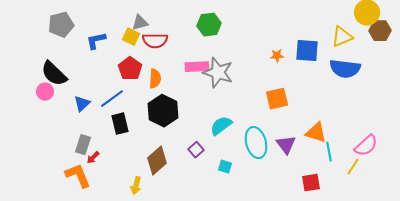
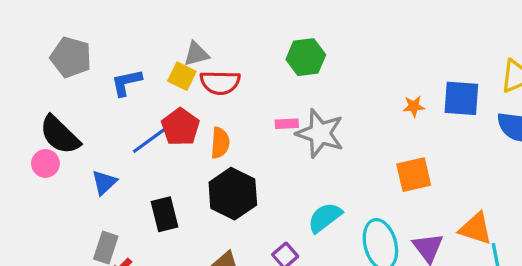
gray pentagon: (61, 25) -> (71, 57), turned 30
pink rectangle: (197, 67) -> (287, 124), size x0.6
blue line: (112, 99) -> (150, 140), moved

